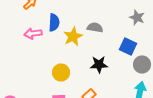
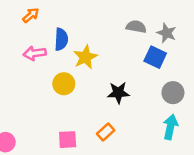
gray semicircle: (95, 28) -> (136, 27), moved
blue square: (128, 46) -> (155, 57), moved
yellow circle: (61, 72) -> (64, 84), moved

